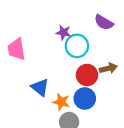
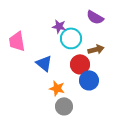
brown arrow: (108, 68) -> (96, 49), moved
blue triangle: (40, 87) -> (44, 63), moved
blue circle: (85, 98) -> (89, 80), moved

